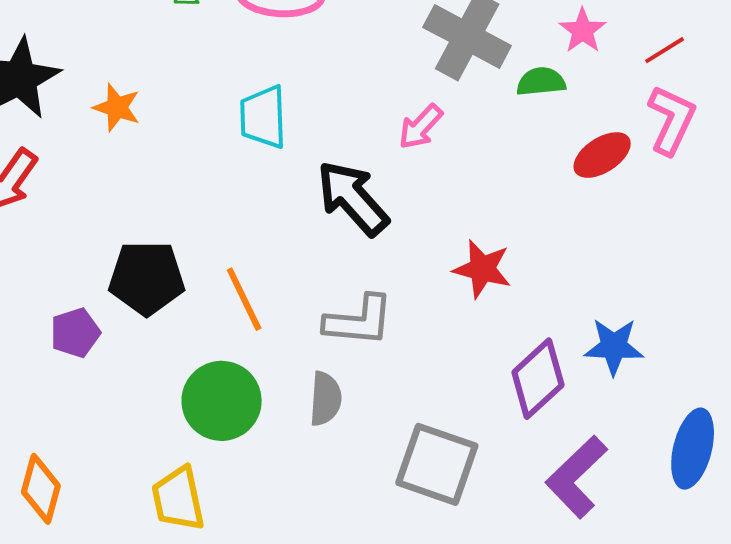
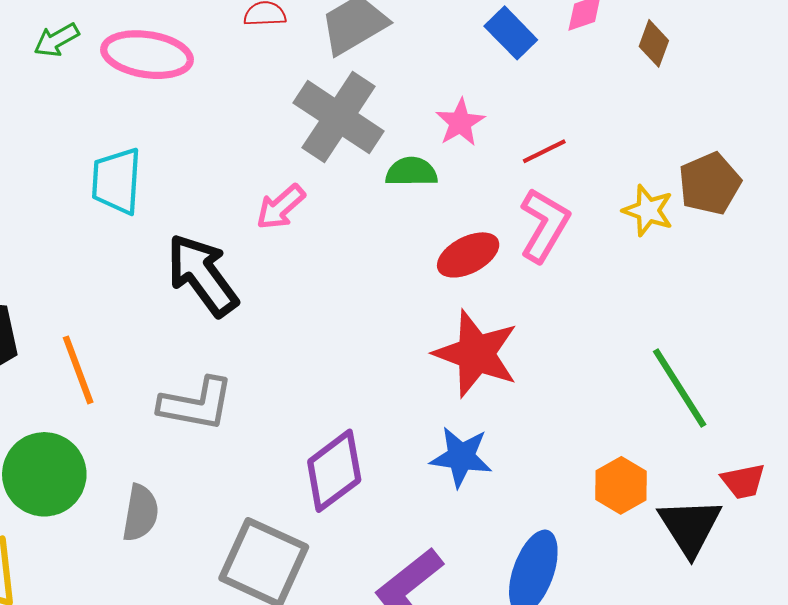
red star: (482, 269) -> (476, 354), moved, size x1.4
purple diamond: (538, 379) -> (334, 471), moved
gray semicircle: (325, 399) -> (140, 513), moved

